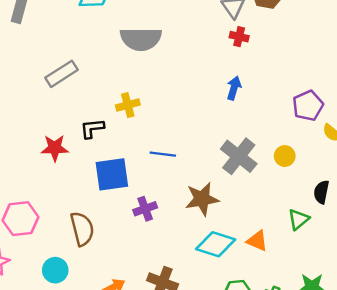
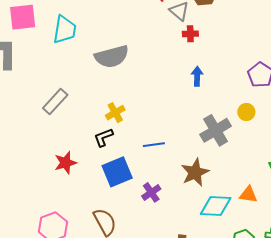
black L-shape: (92, 128) -> (103, 137), moved
gray cross: (239, 156) -> (216, 130), turned 36
yellow circle: (285, 156) -> (246, 112), moved

